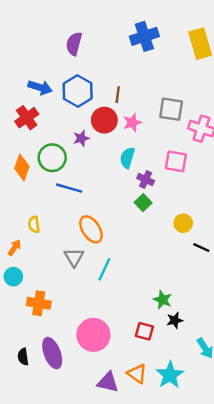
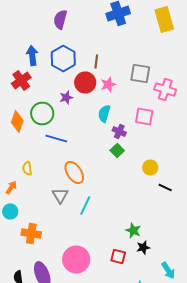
blue arrow: (40, 87) -> (32, 56), turned -114

